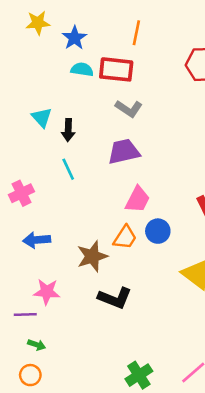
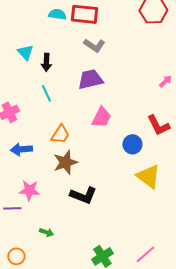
blue circle: (158, 231) -> (132, 144), moved
orange trapezoid: (125, 237) -> (60, 134), moved
green arrow: (37, 345) -> (46, 232), moved

